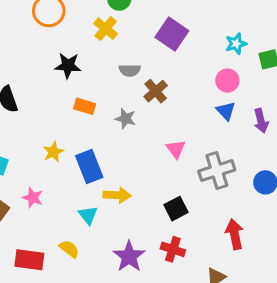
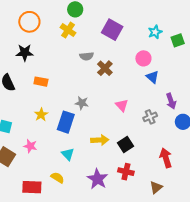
black star: (68, 66) -> (25, 53), moved
pink circle: (227, 81) -> (143, 58), moved
orange rectangle: (85, 106) -> (41, 82), moved
gray star: (126, 119) -> (82, 103), moved
purple arrow: (261, 121) -> (171, 101), moved
blue rectangle: (89, 166) -> (66, 122), turned 45
gray cross: (217, 171) -> (150, 117), size x0.6
yellow arrow: (117, 195) -> (100, 140), moved

